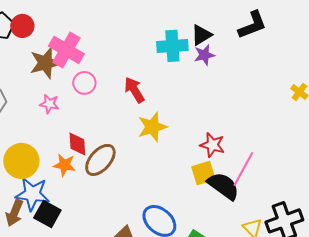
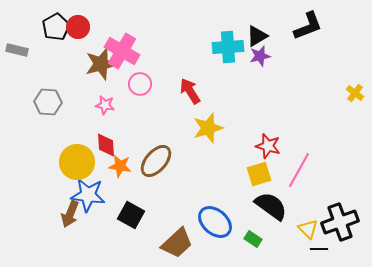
red diamond: (77, 144) -> (106, 145), moved
black semicircle: (223, 186) -> (271, 206), moved
black square: (47, 214) -> (131, 215), moved

